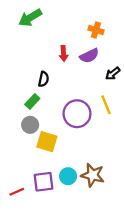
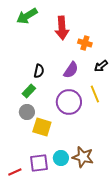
orange cross: (96, 30) -> (85, 43), moved
red arrow: (64, 53) -> (62, 28), moved, size x1.6
purple semicircle: (89, 56) -> (71, 70), moved, turned -30

